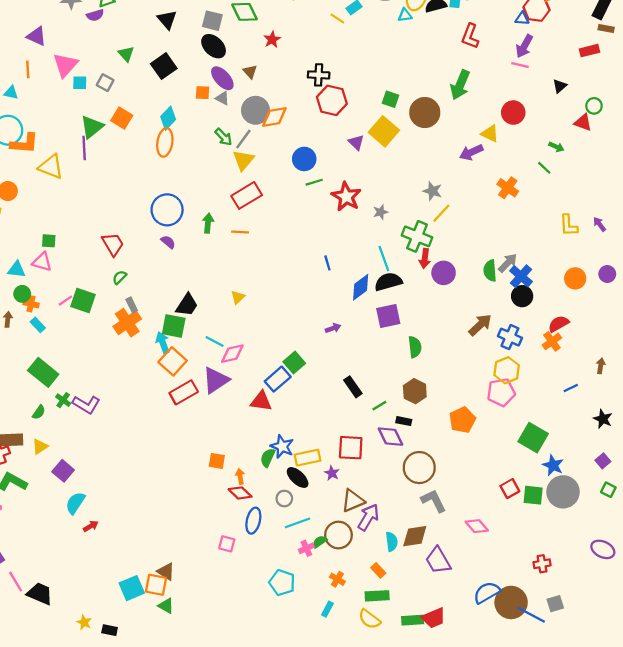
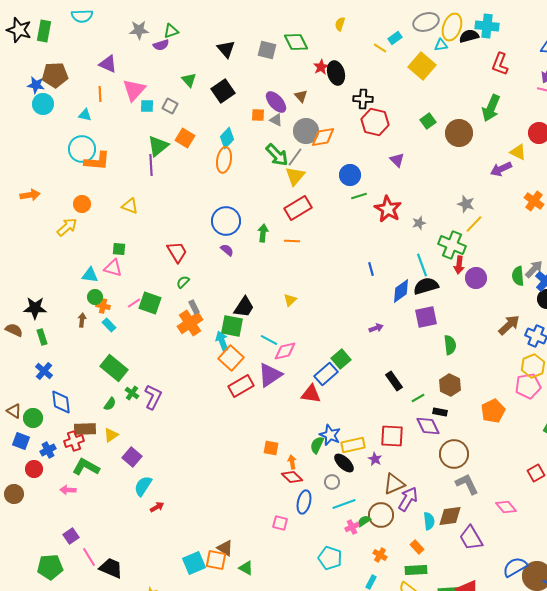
black ellipse: (214, 46) -> (336, 73), moved, turned 30
green square: (390, 99) -> (428, 121), turned 35
yellow square: (384, 131) -> (422, 66), moved
green arrow: (223, 137) -> (277, 155), size x1.4
yellow triangle: (51, 167) -> (130, 206), moved, size x0.7
purple L-shape: (86, 405) -> (153, 397), turned -95
green triangle: (166, 606) -> (246, 568), moved

